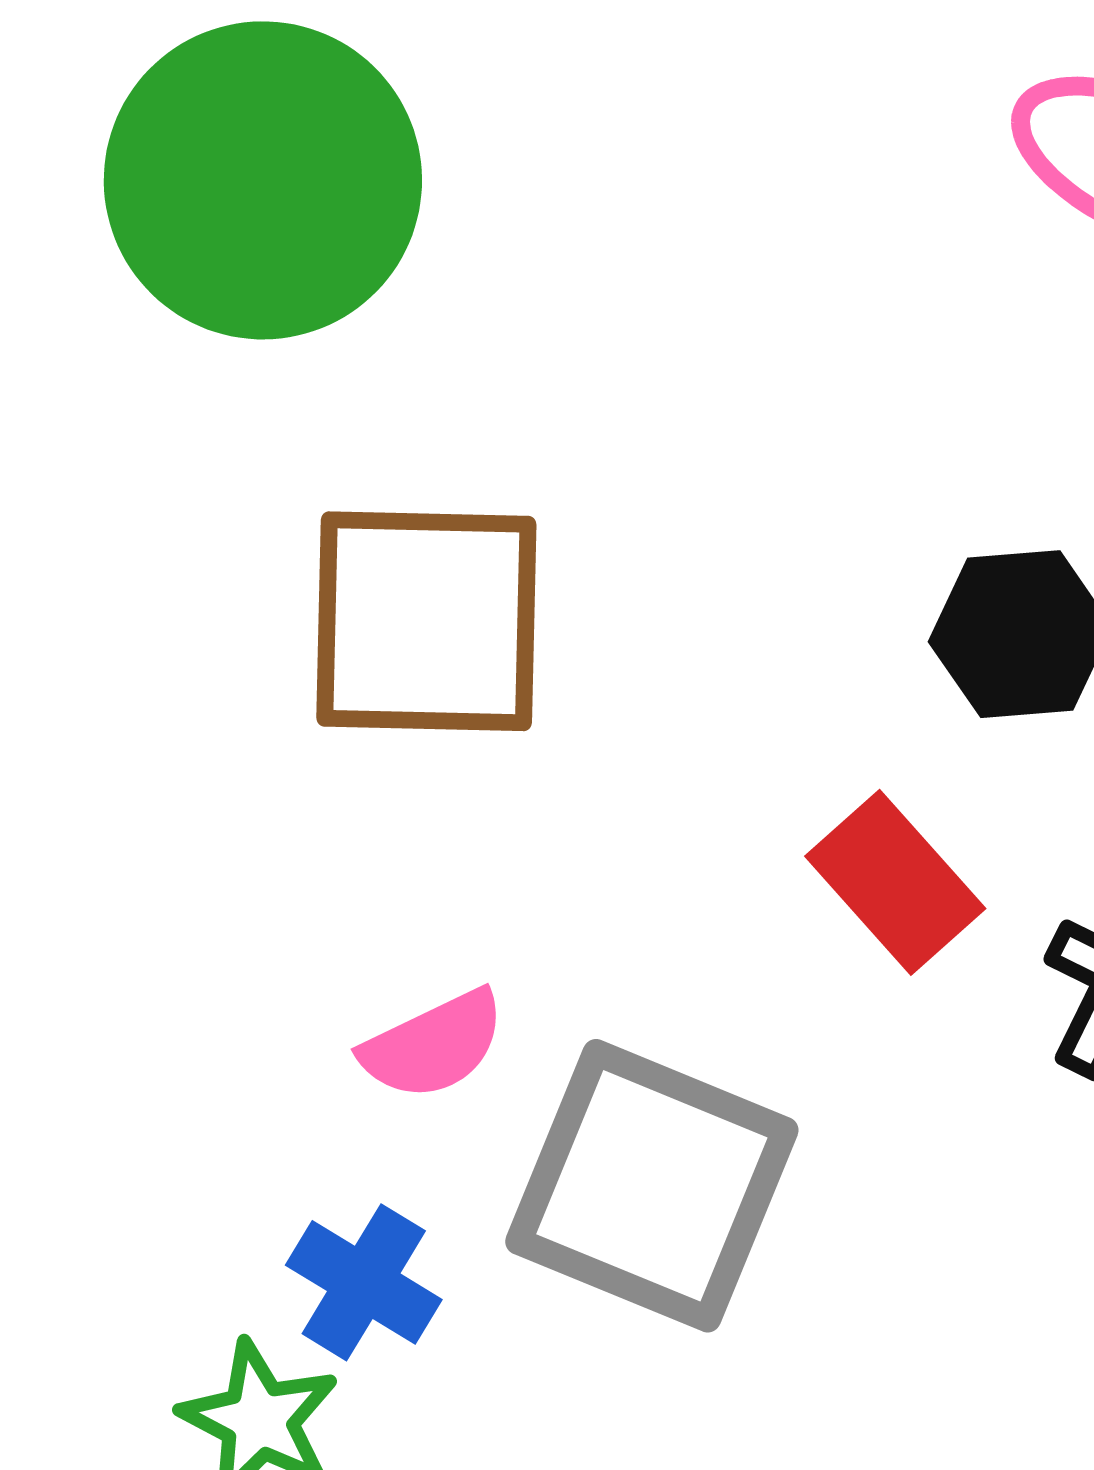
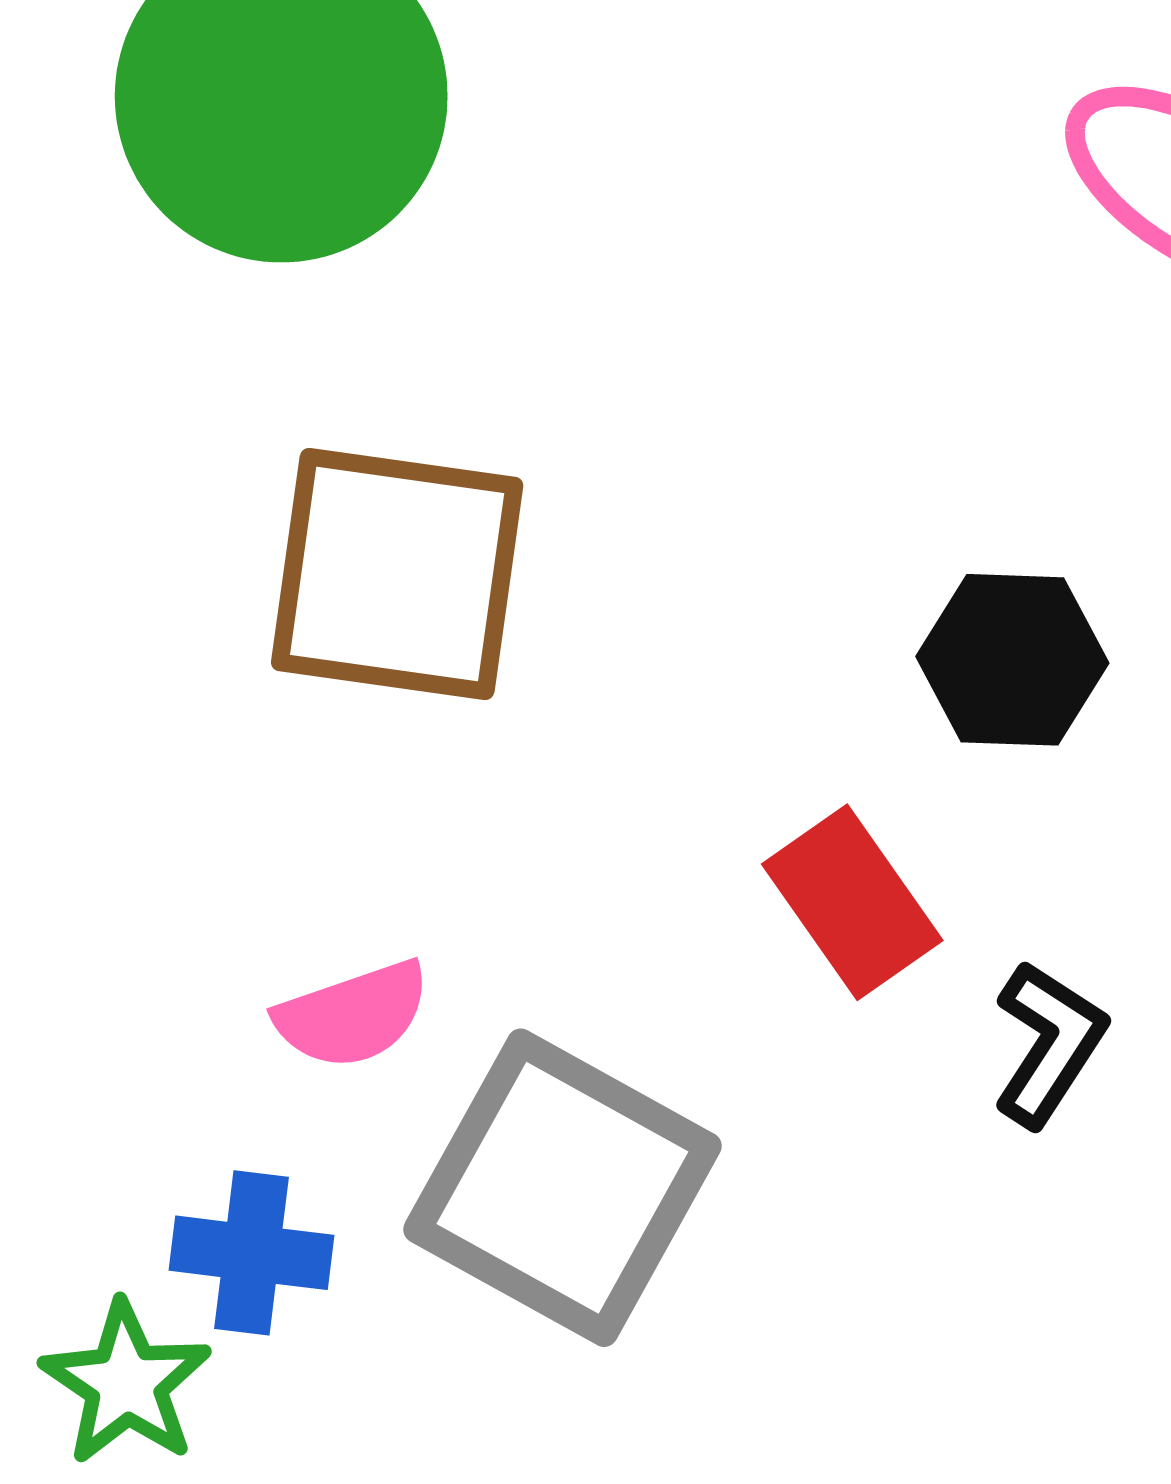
blue cross: (364, 1282) -> (251, 1253), turned -31

